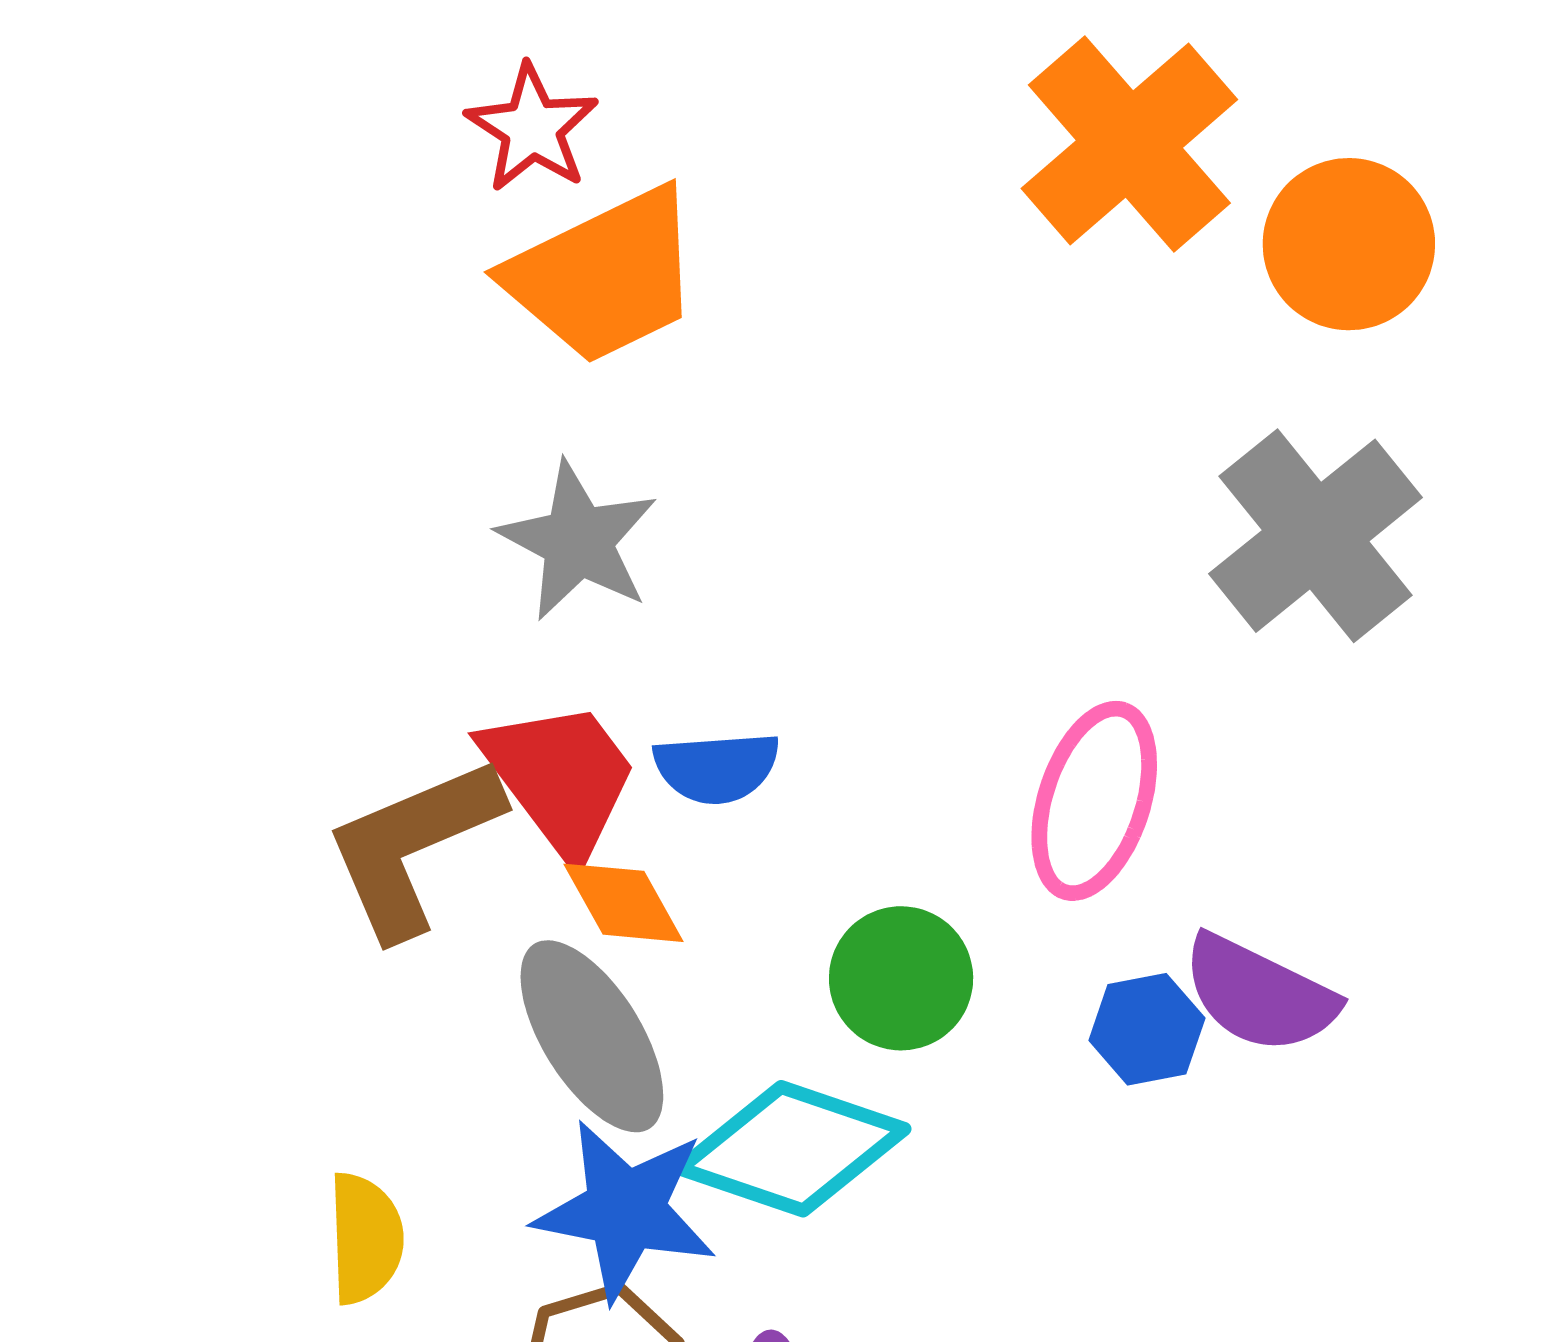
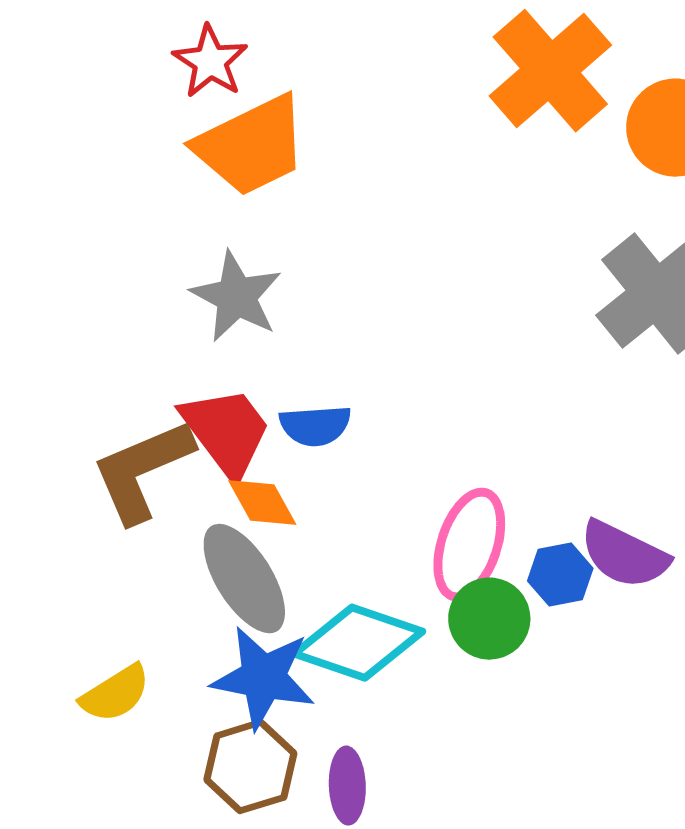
pink ellipse: (1094, 801) -> (469, 545), moved
green circle: (901, 978) -> (489, 619), moved
yellow semicircle: (365, 1238) -> (115, 694), turned 60

